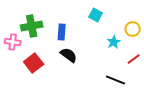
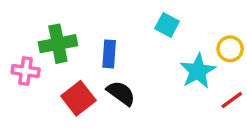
cyan star: (114, 42) -> (198, 71), size x1.5
red square: (34, 63) -> (78, 98), moved

